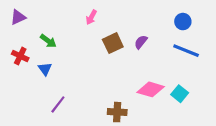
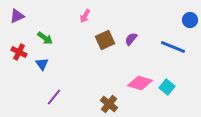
blue circle: (183, 22) -> (190, 20), moved
brown cross: (117, 112) -> (109, 104), turned 36

